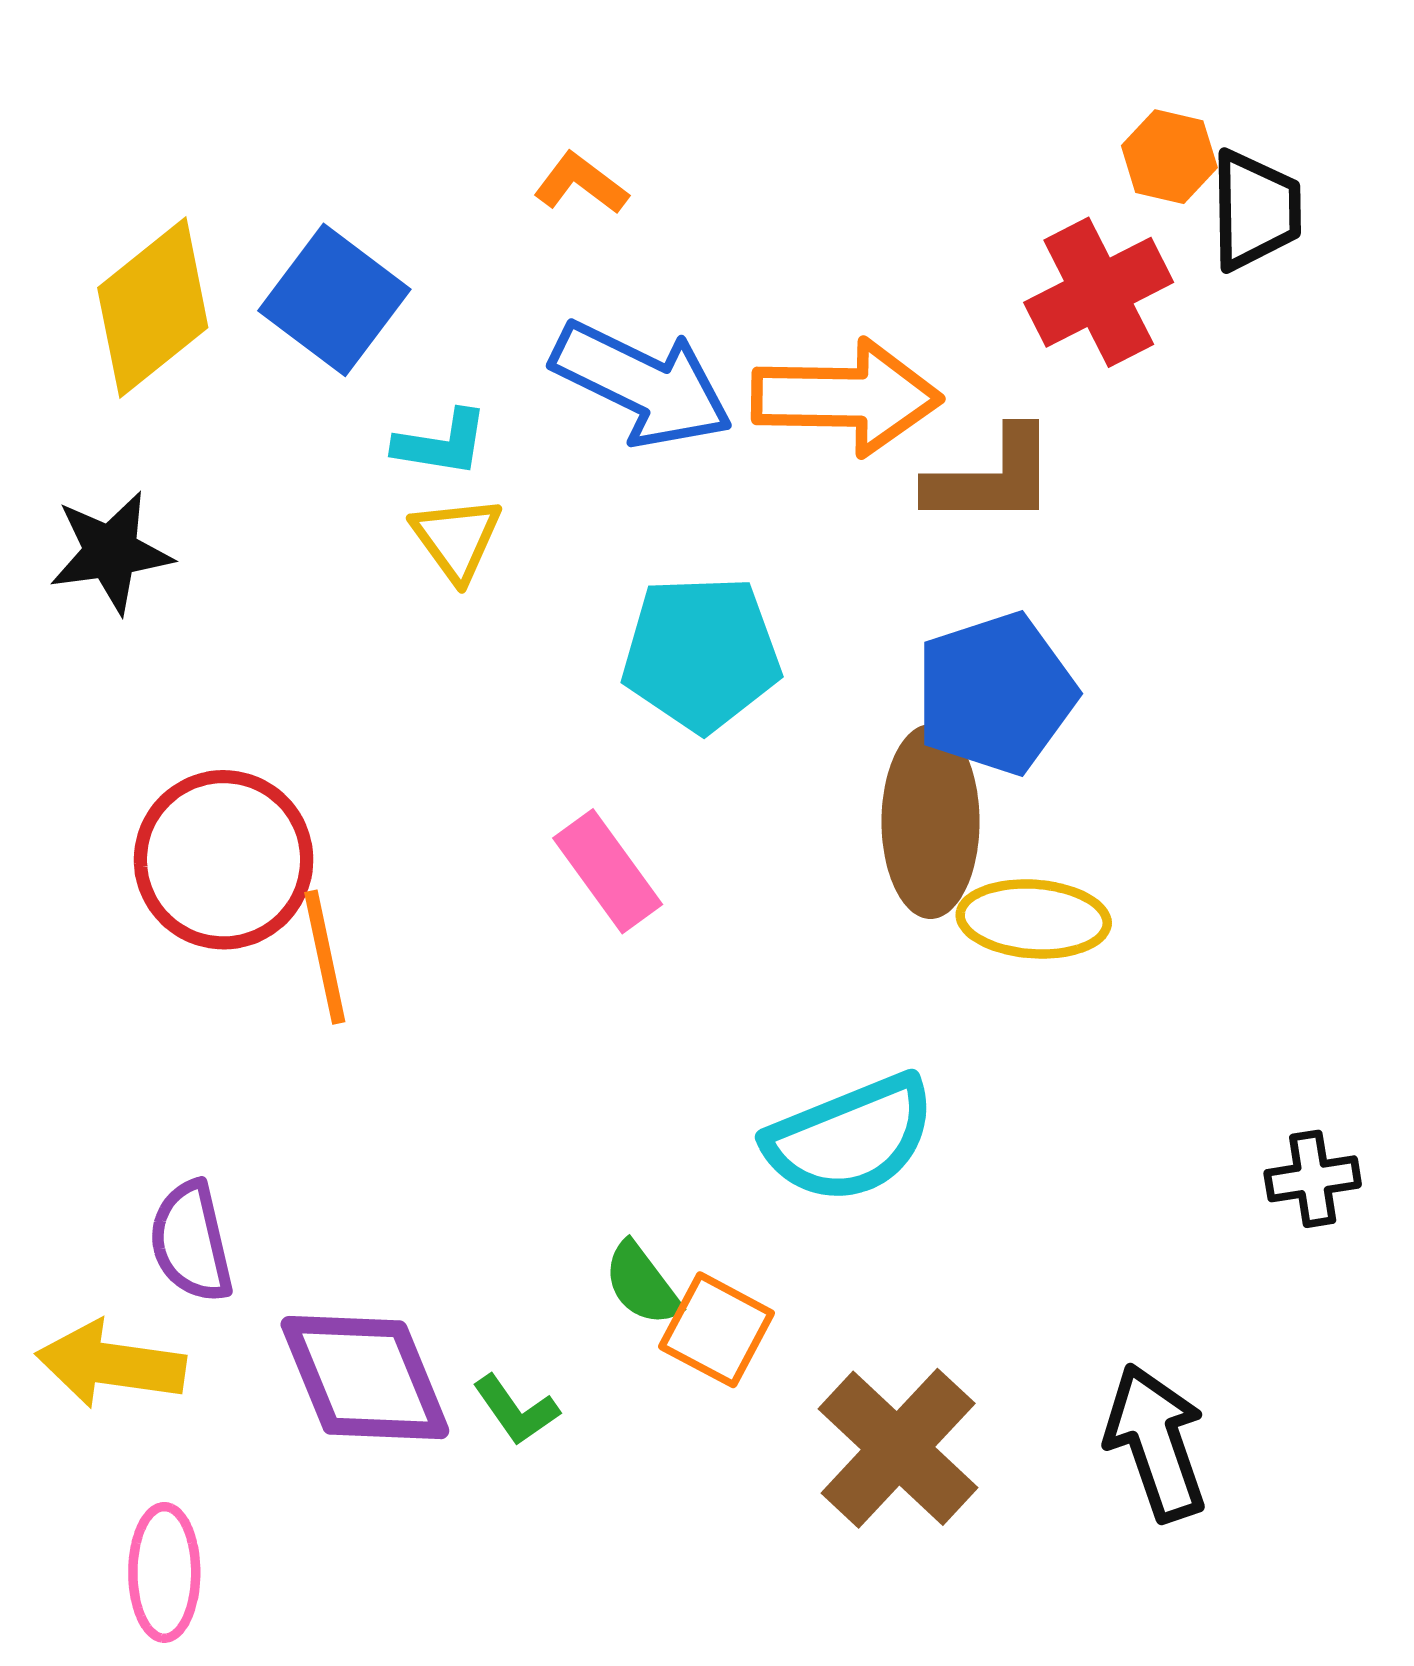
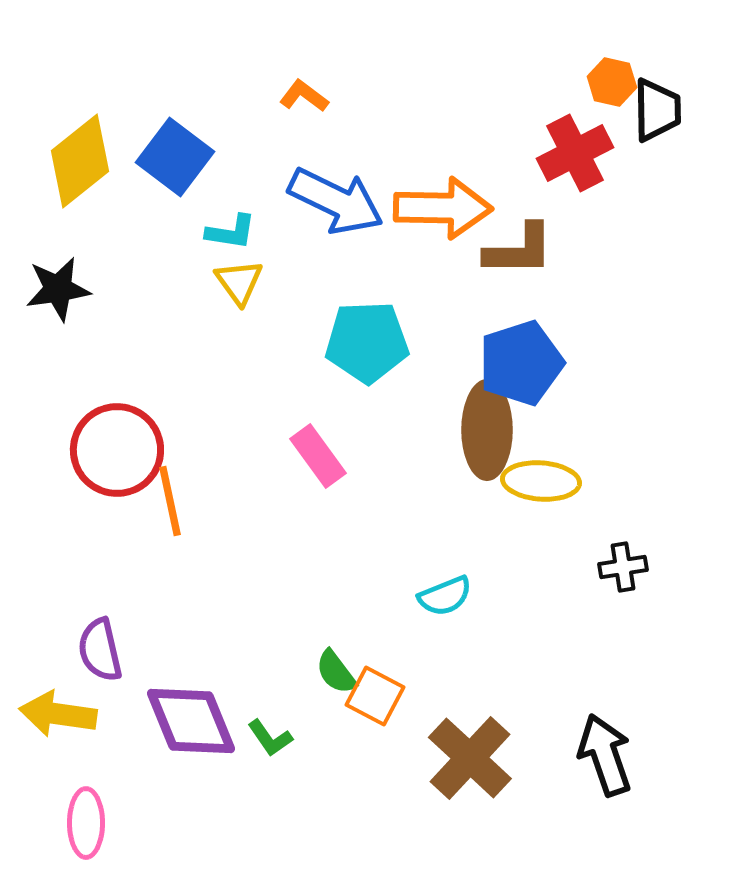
cyan semicircle: (850, 1139) -> (445, 596), size x0.6
black cross: (1313, 1179) -> (623, 567), moved

